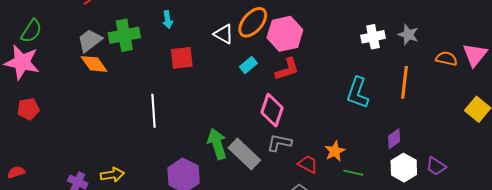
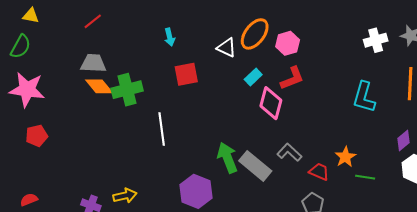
green semicircle: (31, 31) -> (21, 47), moved
pink hexagon: (285, 34) -> (288, 43), size x0.7
green cross: (124, 35) -> (127, 90), moved
gray trapezoid: (90, 41) -> (93, 63), turned 44
pink diamond: (272, 110) -> (271, 103), moved
gray L-shape: (279, 143) -> (289, 152), turned 35

